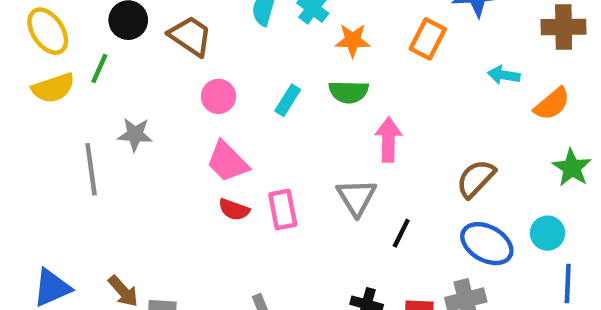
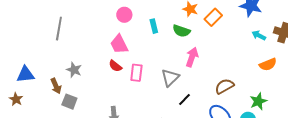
orange rectangle: (428, 39) -> (213, 17), moved
cyan arrow: (504, 75) -> (259, 35), moved
cyan rectangle: (288, 100) -> (154, 26), turned -64
gray star: (135, 134) -> (74, 70), moved
green star: (572, 168) -> (258, 101), moved

